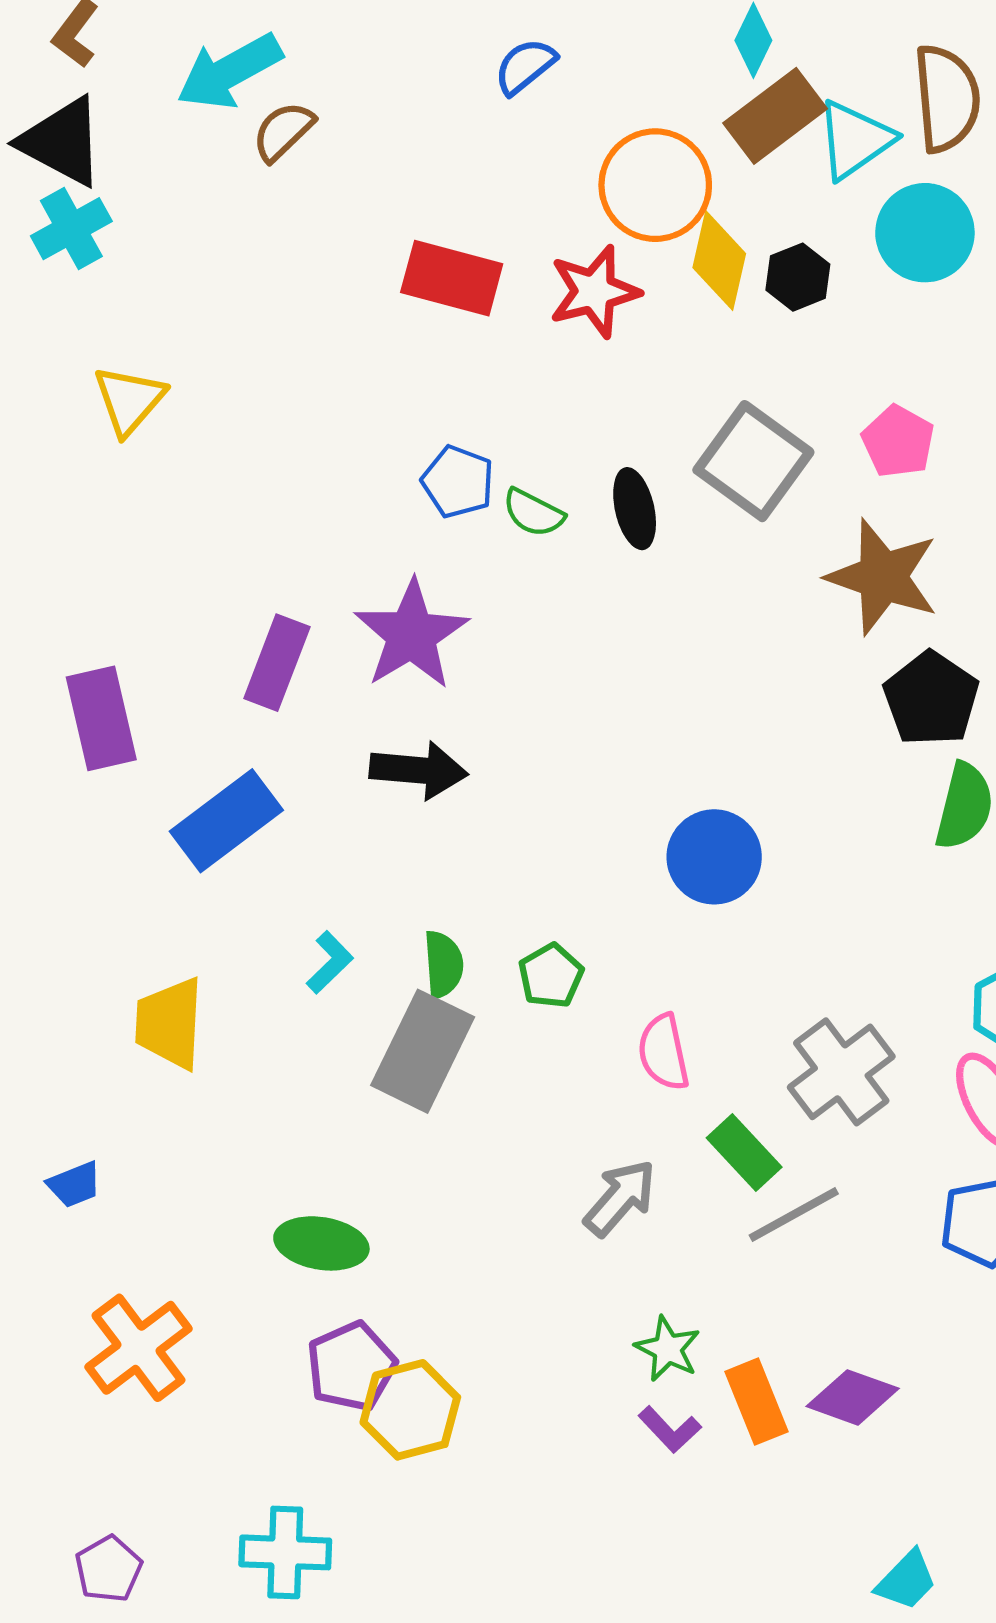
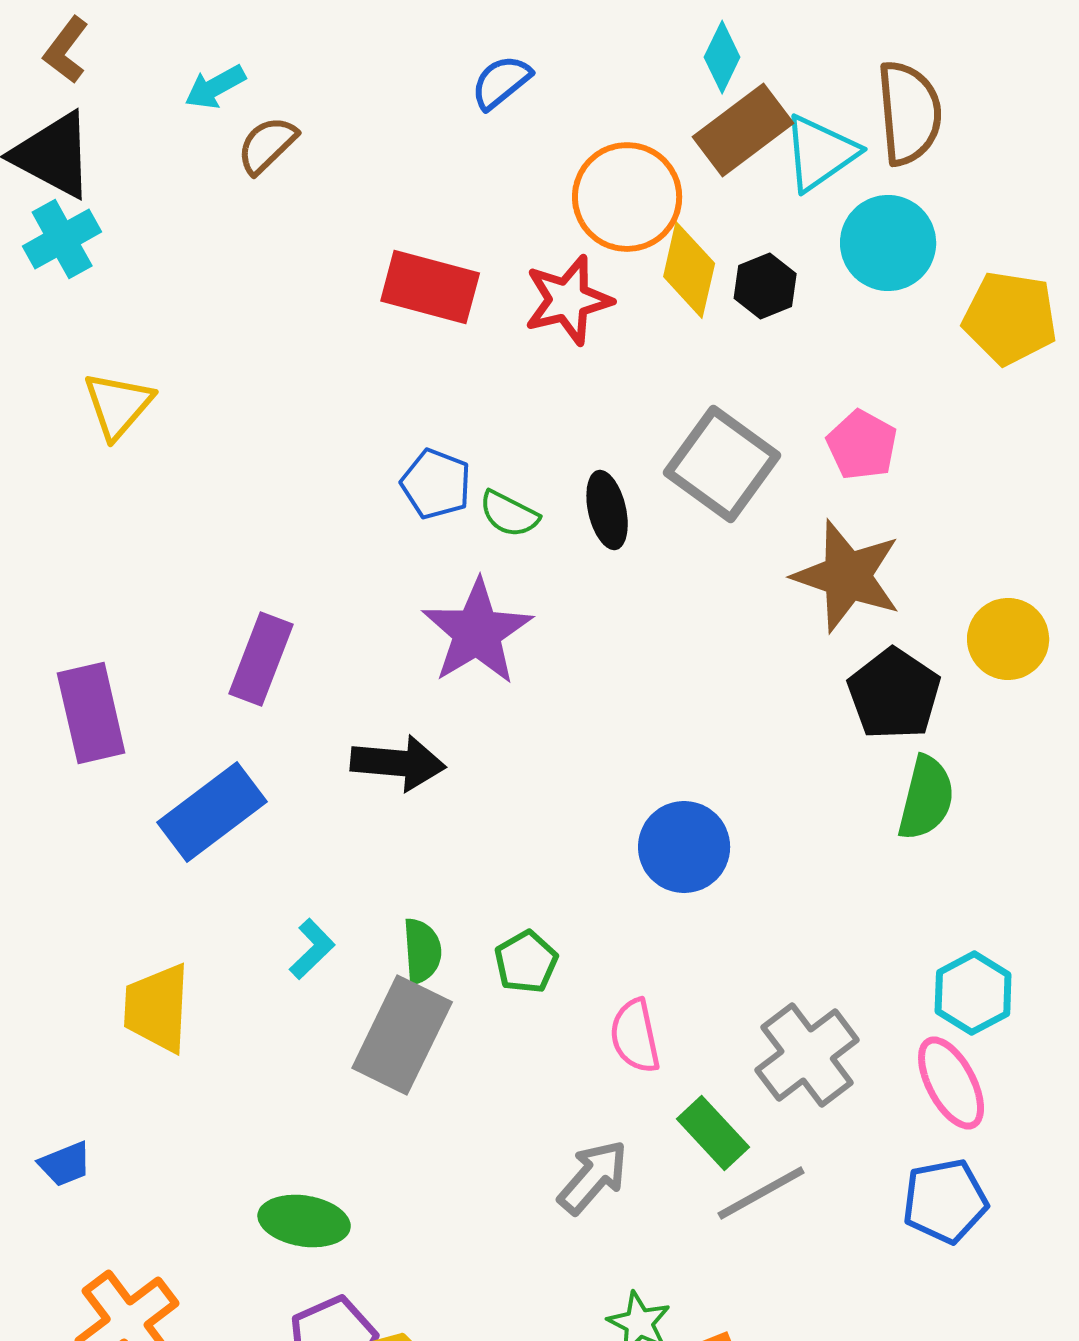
cyan arrow: (229, 71) -> (215, 87), size x0.6
purple star: (411, 635) -> (477, 632), moved

